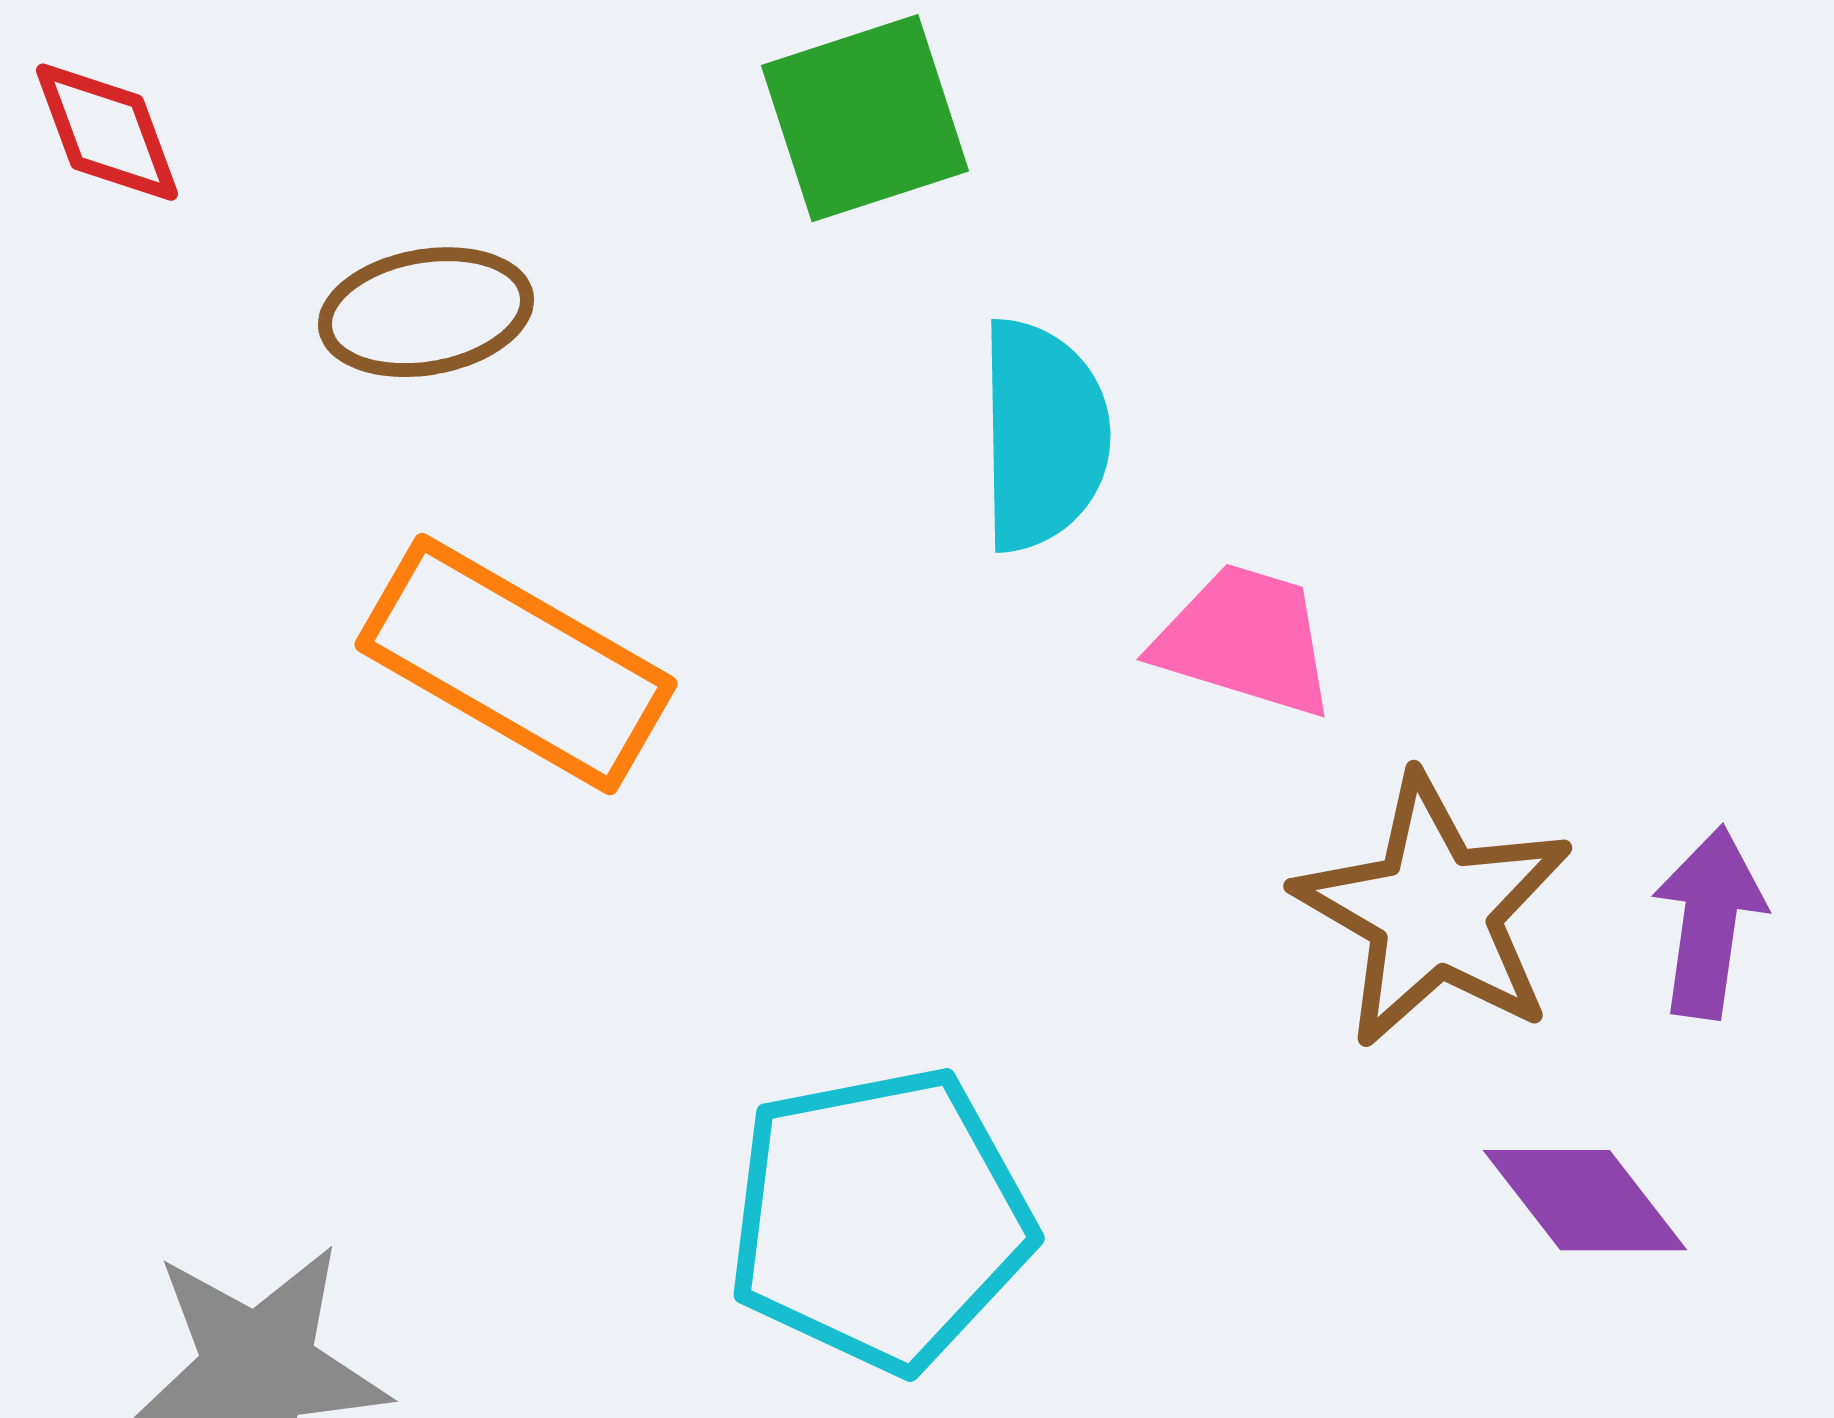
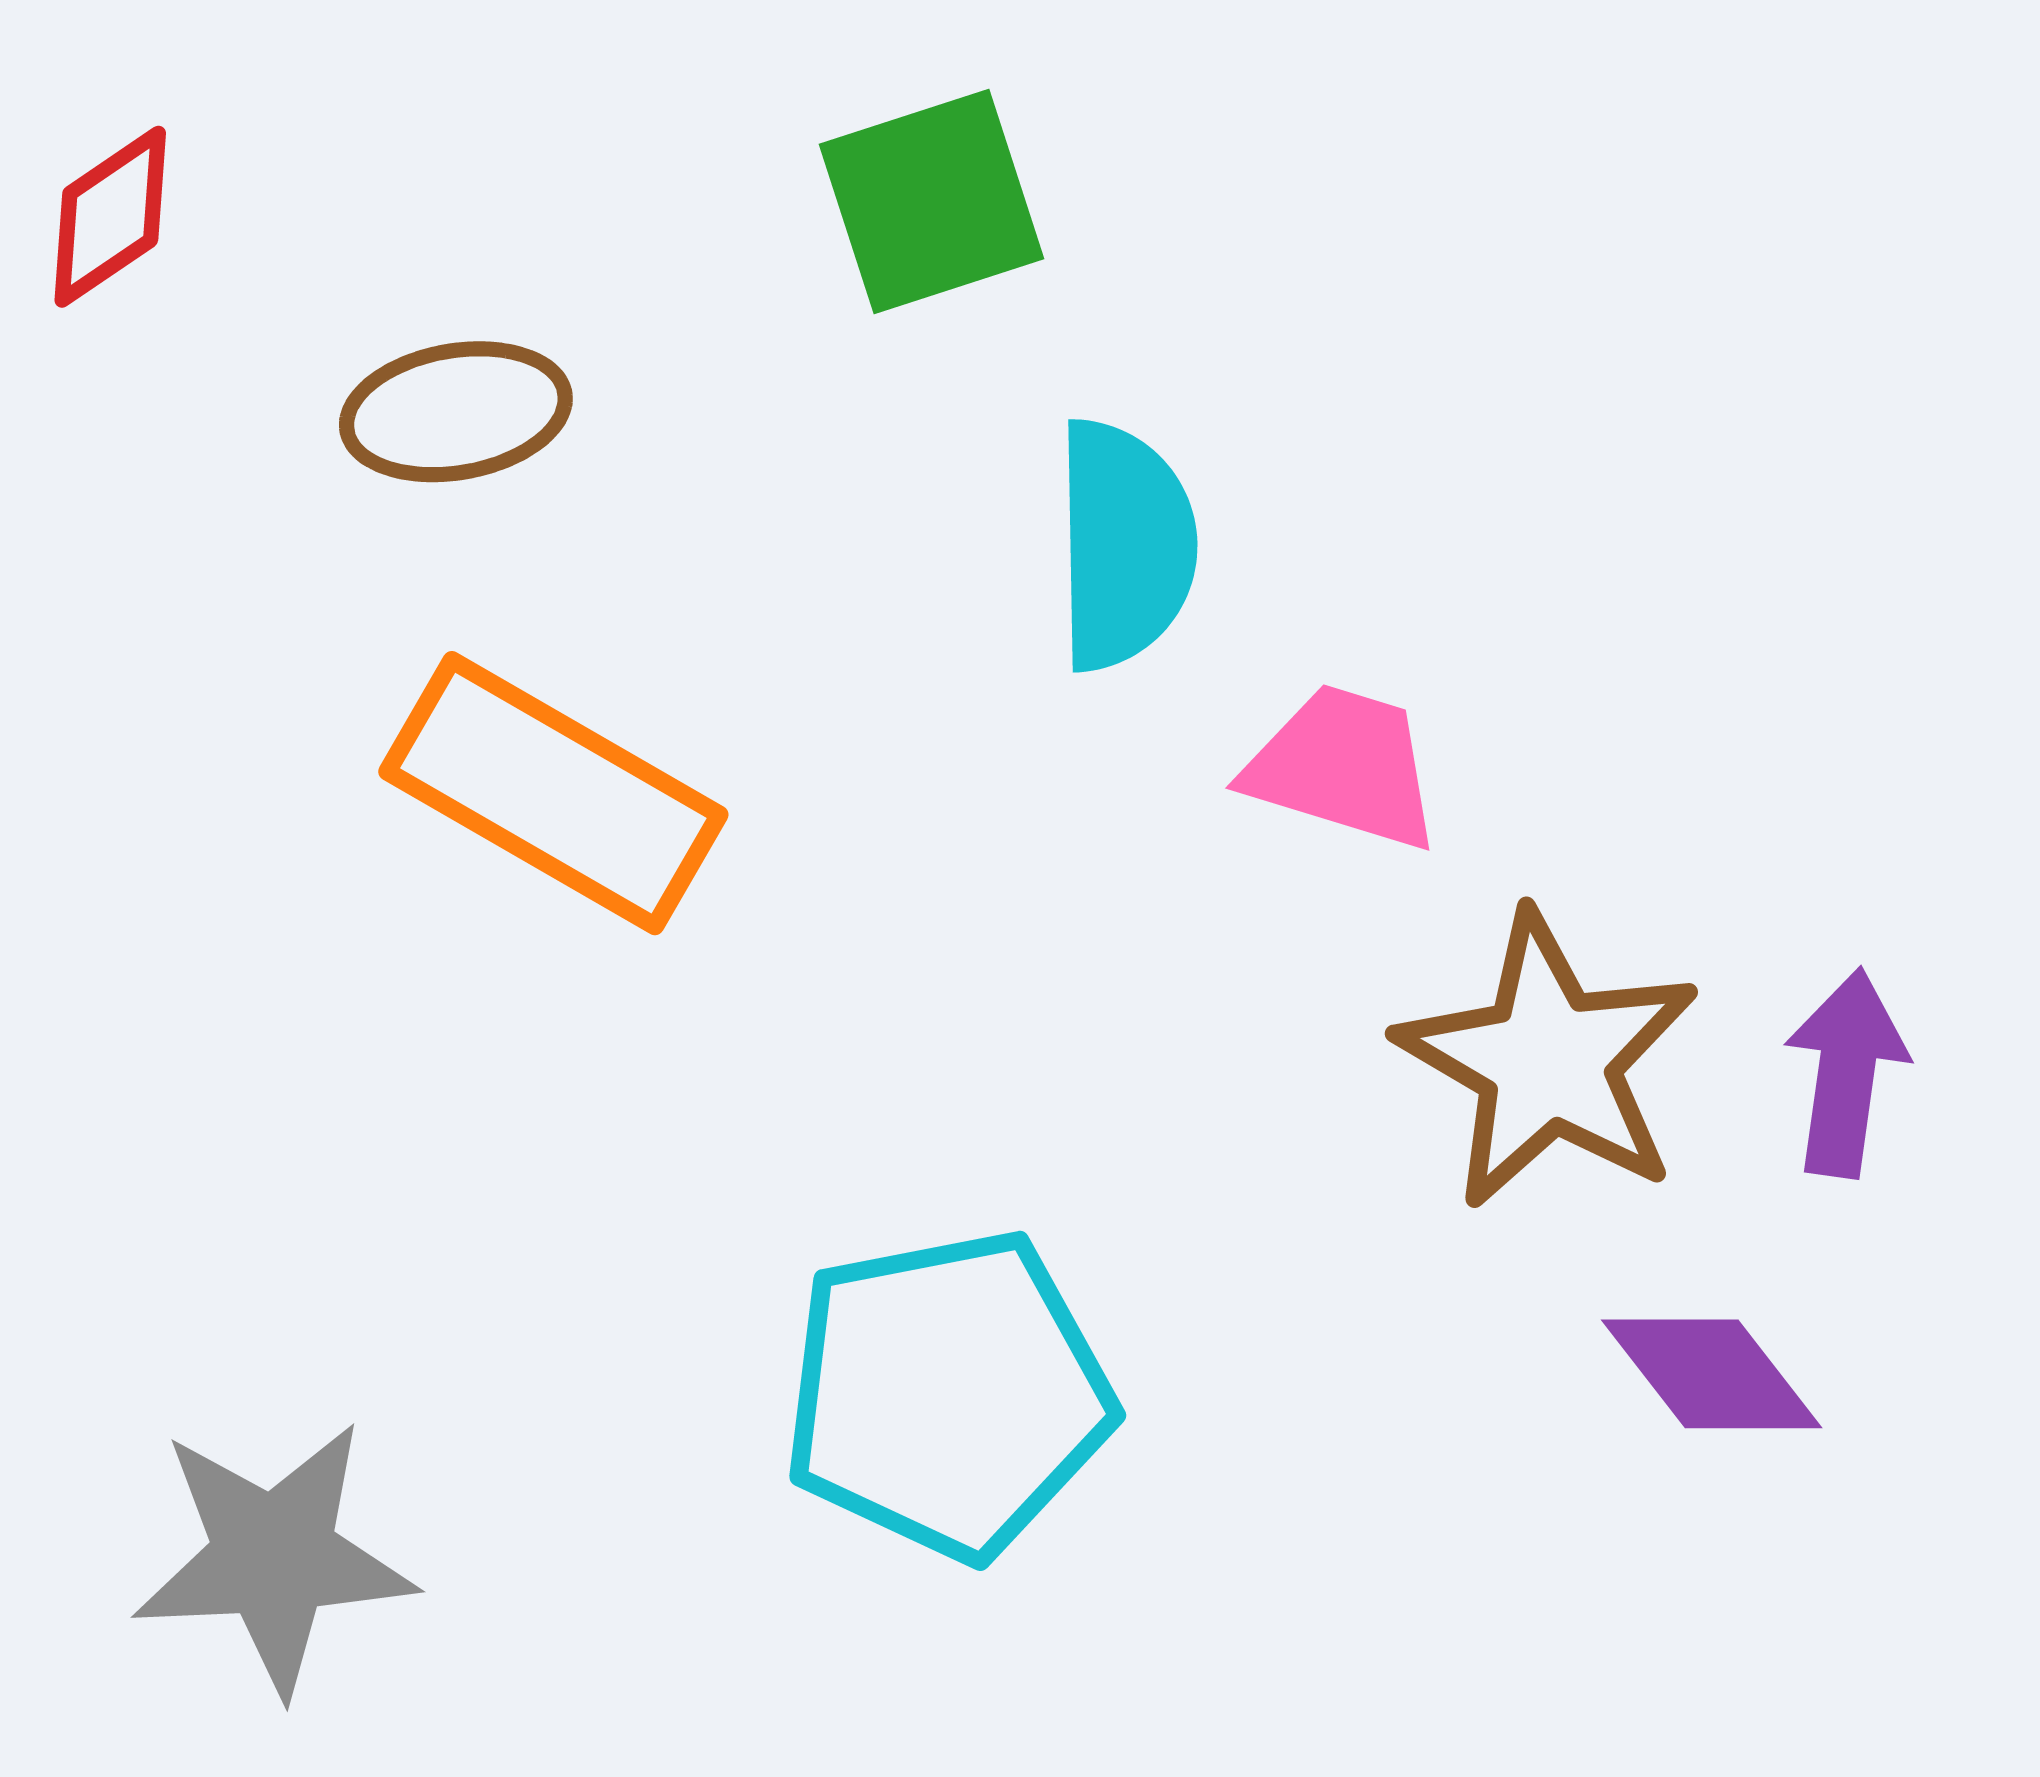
red diamond: (107, 132) -> (110, 217), turned 76

